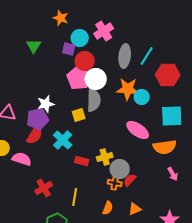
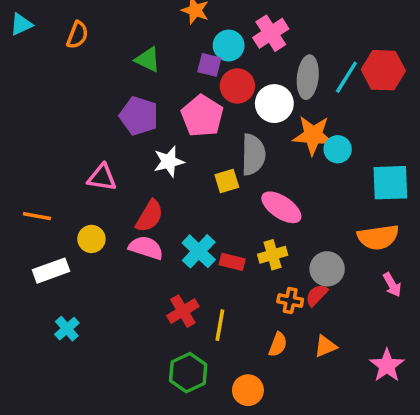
green triangle: (34, 46) -> (148, 60), turned -35
red hexagon: (168, 75) -> (383, 70), moved
pink pentagon: (79, 78) -> (202, 116), moved
white circle: (96, 79) -> (274, 104), moved
purple pentagon: (38, 119) -> (139, 116), moved, turned 30
pink ellipse: (138, 130) -> (281, 207), moved
cyan cross: (63, 140) -> (199, 251), moved
pink semicircle: (22, 159) -> (146, 248), moved
gray circle: (120, 169) -> (327, 269), moved
red cross: (44, 188) -> (183, 311), moved

